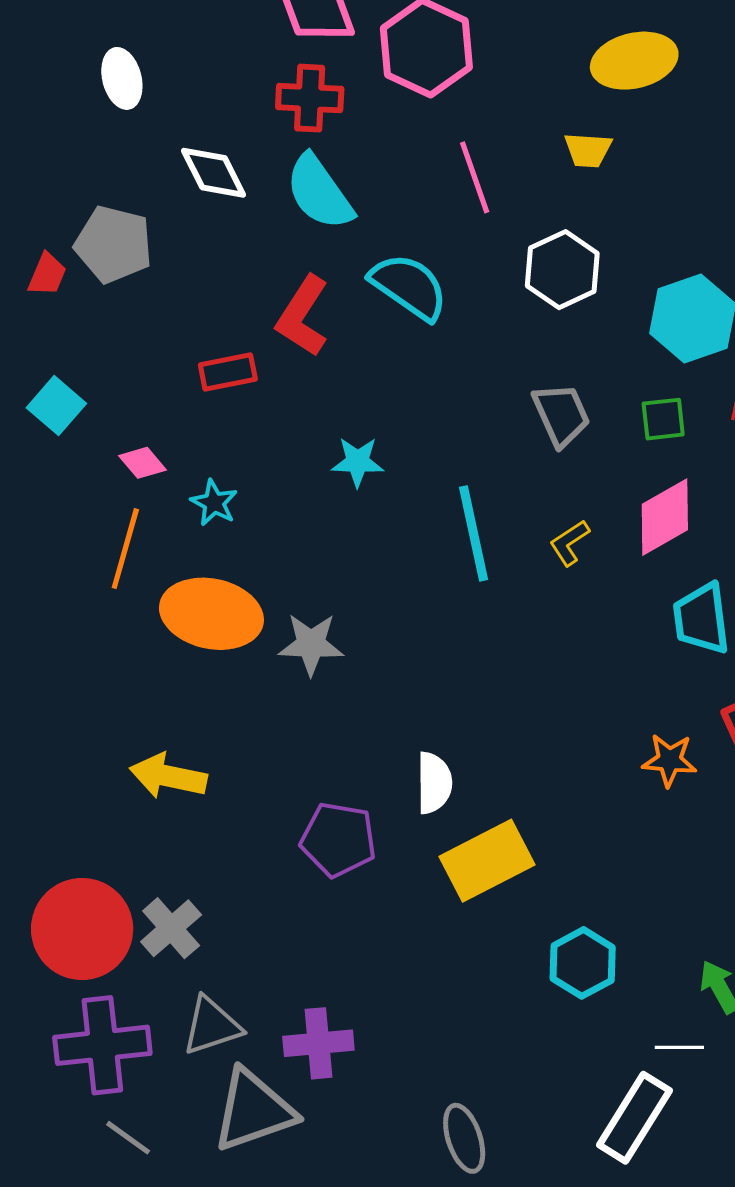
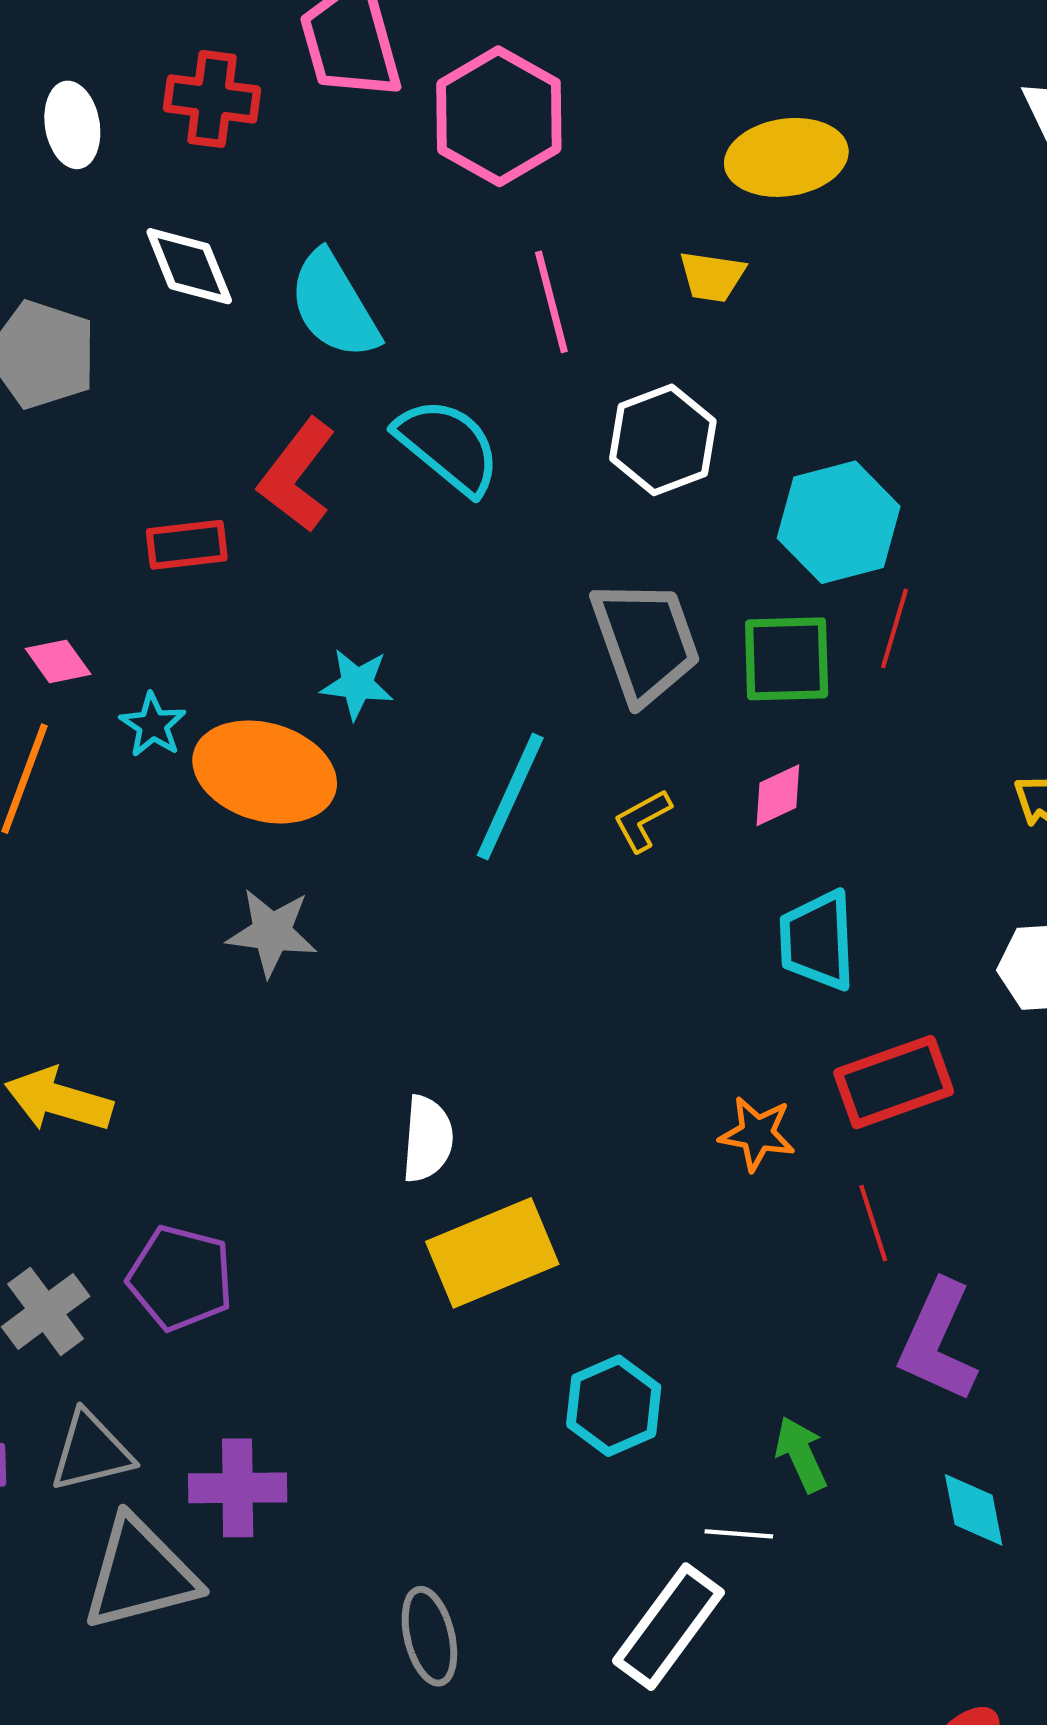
red cross: (310, 98) -> (212, 99), moved
gray trapezoid: (561, 415) -> (645, 641), size x1.4
green square: (663, 419) -> (787, 659), size x1.5
pink diamond: (665, 517) -> (778, 795), size x0.6
cyan line: (474, 533) -> (510, 797), turned 32
orange ellipse: (211, 614) -> (265, 772), moved
purple pentagon: (338, 840) -> (180, 1278), moved

